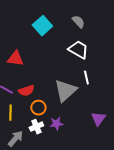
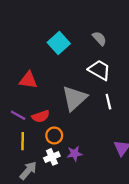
gray triangle: (65, 91) -> (75, 98), moved

